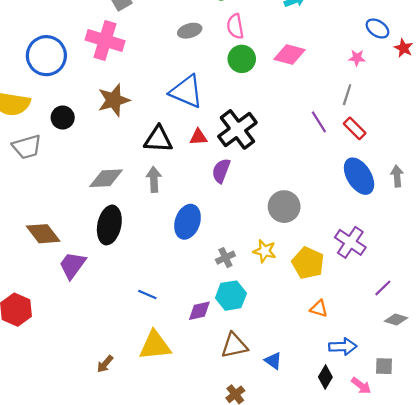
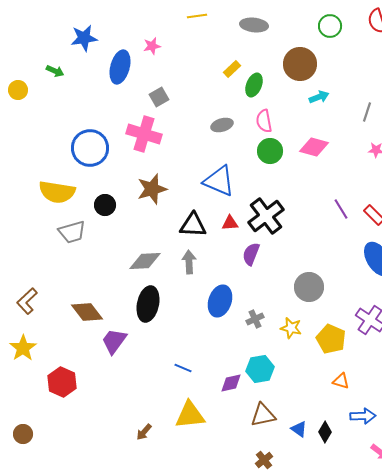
gray line: (347, 95) -> (367, 112), moved
gray cross: (225, 258) -> (255, 319), moved
black diamond: (325, 377) -> (325, 432), moved

